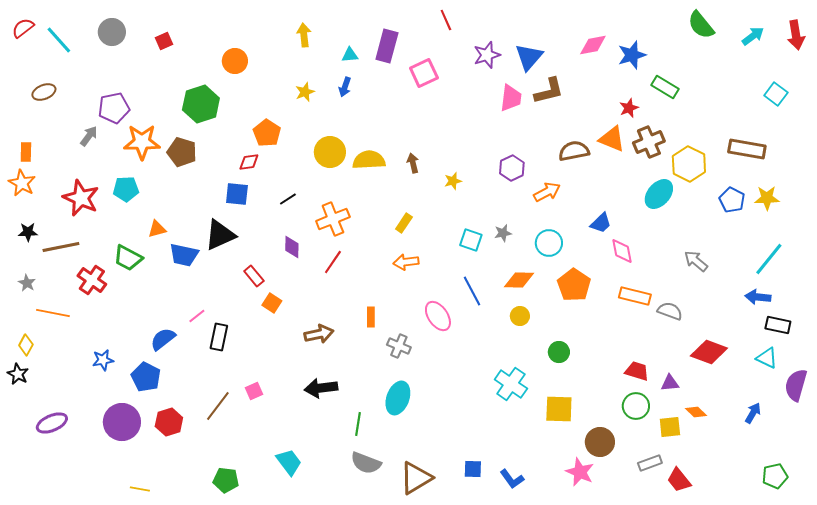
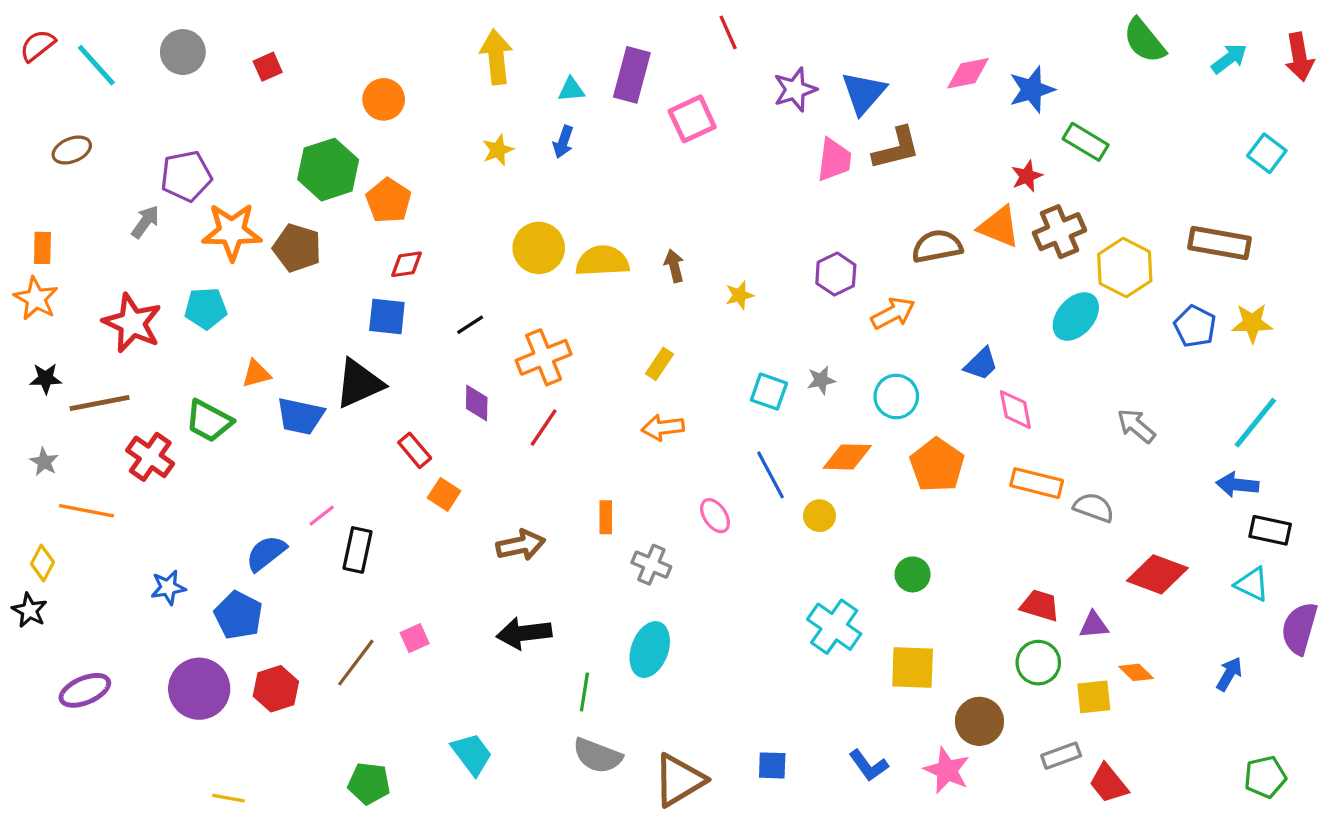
yellow arrow: (304, 35) -> (496, 57), size x1.4
orange pentagon: (267, 133) -> (389, 201), moved
pink ellipse: (438, 316) -> (715, 516), size x0.7
yellow circle: (520, 316) -> (820, 516), moved
blue L-shape: (512, 479) -> (868, 765), moved

